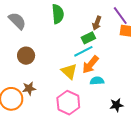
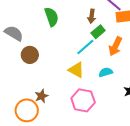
green rectangle: (88, 38) -> (98, 32), moved
brown circle: (26, 56) -> (30, 55), moved
orange arrow: (90, 65) -> (115, 46), moved

